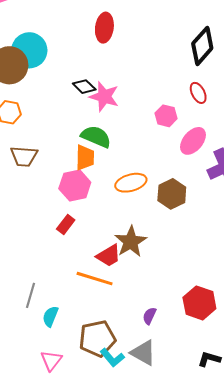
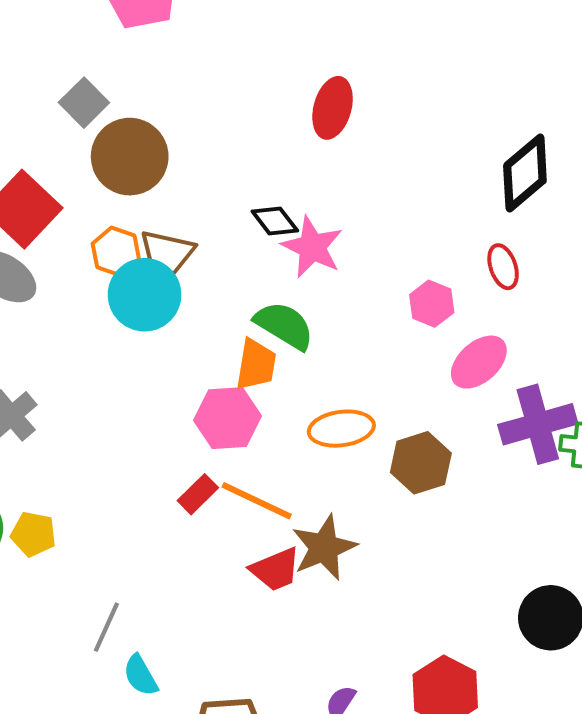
cyan circle: (29, 50) -> (145, 295), moved
brown trapezoid: (24, 156) -> (167, 253), moved
orange line: (95, 279) -> (257, 501), moved
cyan semicircle: (50, 316) -> (141, 675), turned -60

